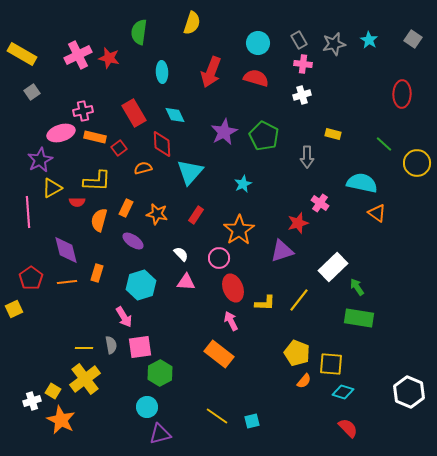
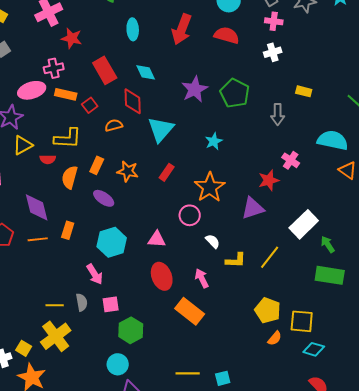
red star: (109, 58) -> (72, 38), moved
white semicircle: (181, 254) -> (213, 241), moved
red ellipse: (233, 288) -> (162, 276), moved
pink square: (140, 347) -> (111, 304), size x0.7
yellow line: (217, 416) -> (188, 373), turned -35

